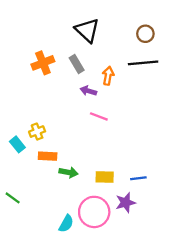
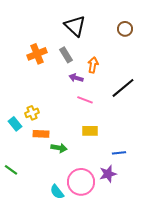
black line: (143, 63) -> (123, 88), moved, turned -35
yellow rectangle: (105, 177) -> (90, 131), moved
cyan semicircle: (66, 224) -> (57, 192), turned 112

